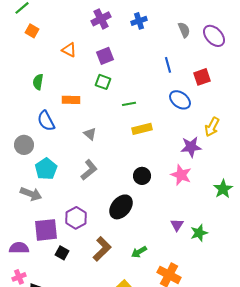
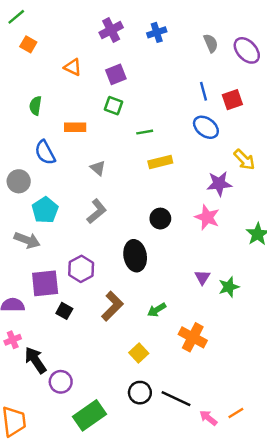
blue line: (168, 65) -> (204, 91), moved
yellow arrow: (212, 127) -> (244, 160), turned -72
black ellipse: (121, 207) -> (135, 256), turned -50

